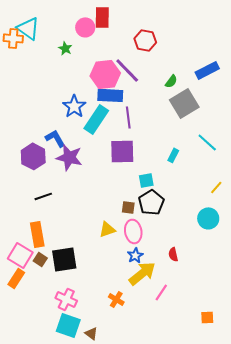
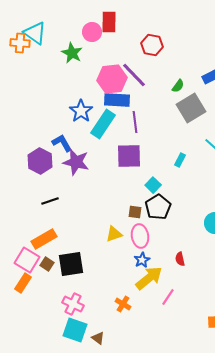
green star: (65, 48) -> (72, 53), size x1.5
cyan square: (146, 180) -> (153, 185), turned -35
orange rectangle: (37, 234) -> (44, 239), turned 70

